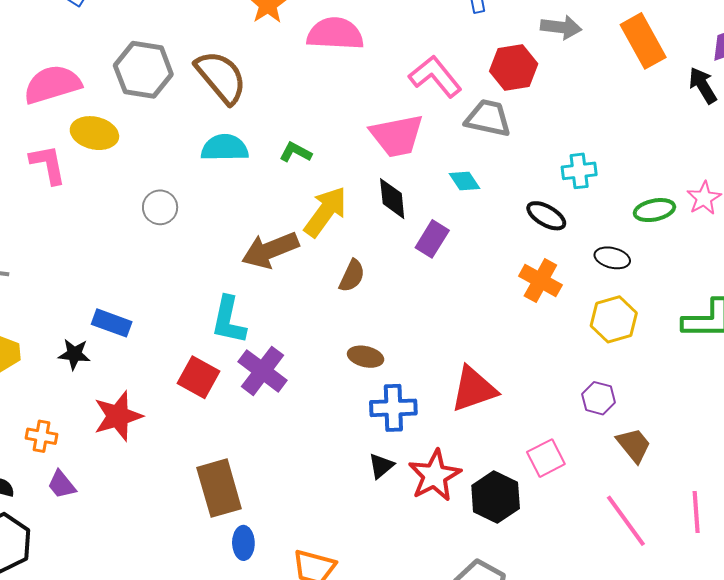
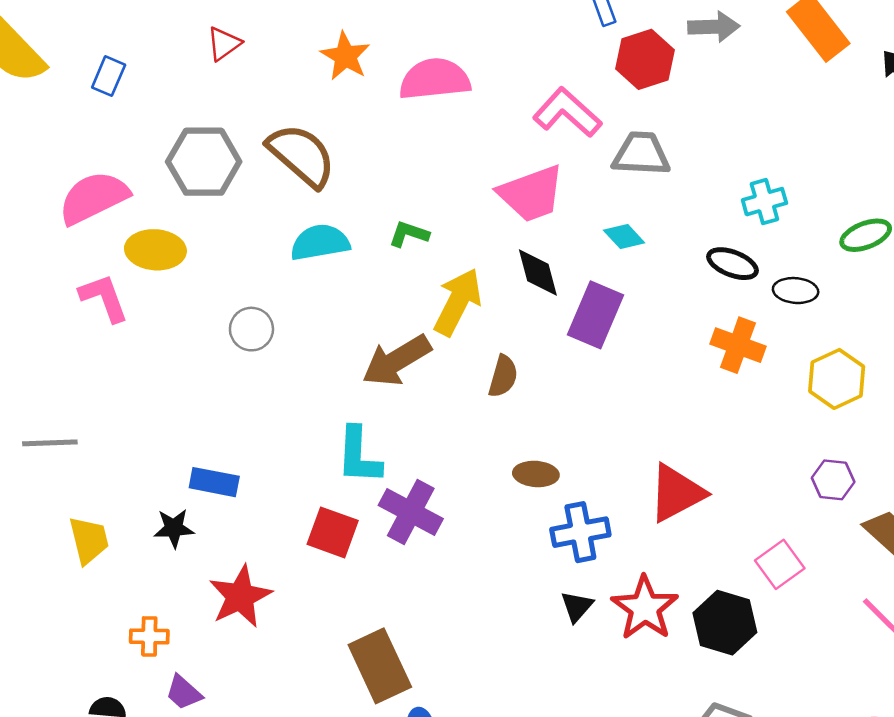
red hexagon: (514, 68) -> (645, 59), moved
purple rectangle: (432, 239) -> (595, 315), size x1.4
black ellipse: (612, 258) -> (796, 291), moved

